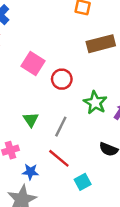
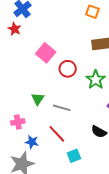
green star: (95, 103) -> (96, 80), moved
gray line: (61, 127) -> (62, 108), turned 72

